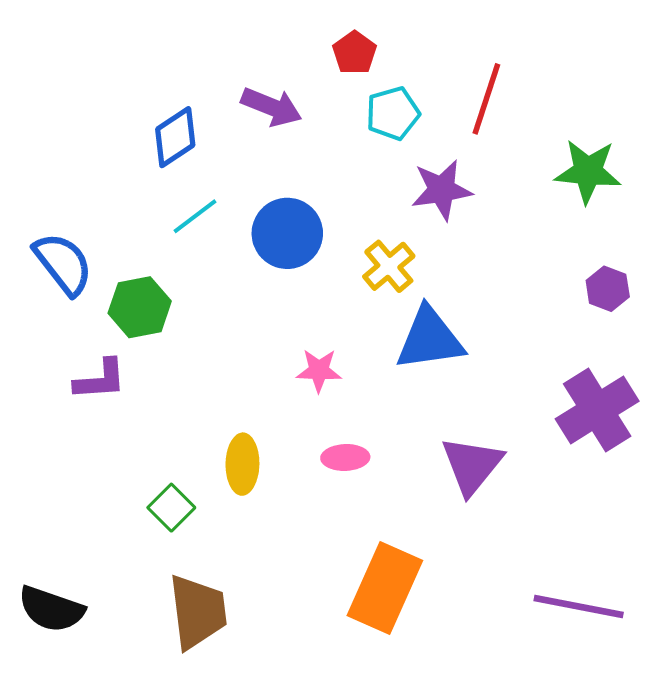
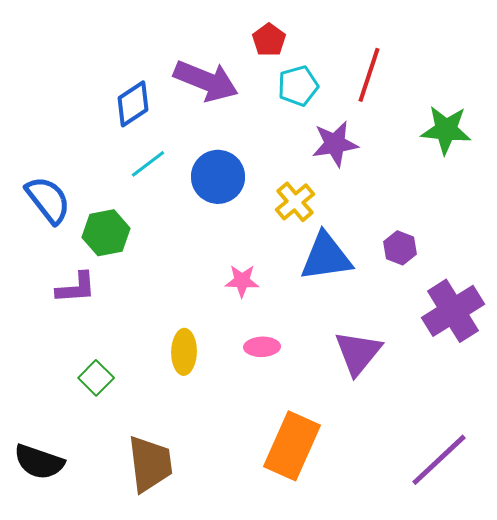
purple arrow: (271, 107) -> (206, 81), size x1.4
purple hexagon: (608, 289) -> (400, 248), moved
green square: (171, 508) -> (96, 378), moved
purple line: (579, 606) -> (439, 460), turned -54

